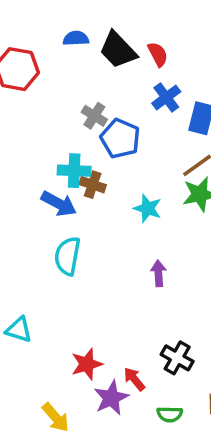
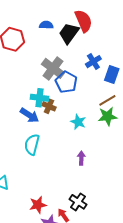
black trapezoid: (118, 50) -> (69, 33), turned 75
red semicircle: (158, 54) -> (84, 21), moved, size x1.6
gray cross: (94, 116) -> (53, 68), size x1.6
black cross: (177, 358) -> (78, 202), moved

